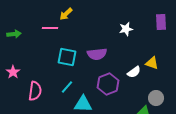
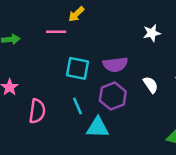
white semicircle: (134, 72) -> (151, 85), moved, turned -88
purple hexagon: (108, 84) -> (113, 96), moved
cyan line: (67, 87) -> (78, 106), turned -64

